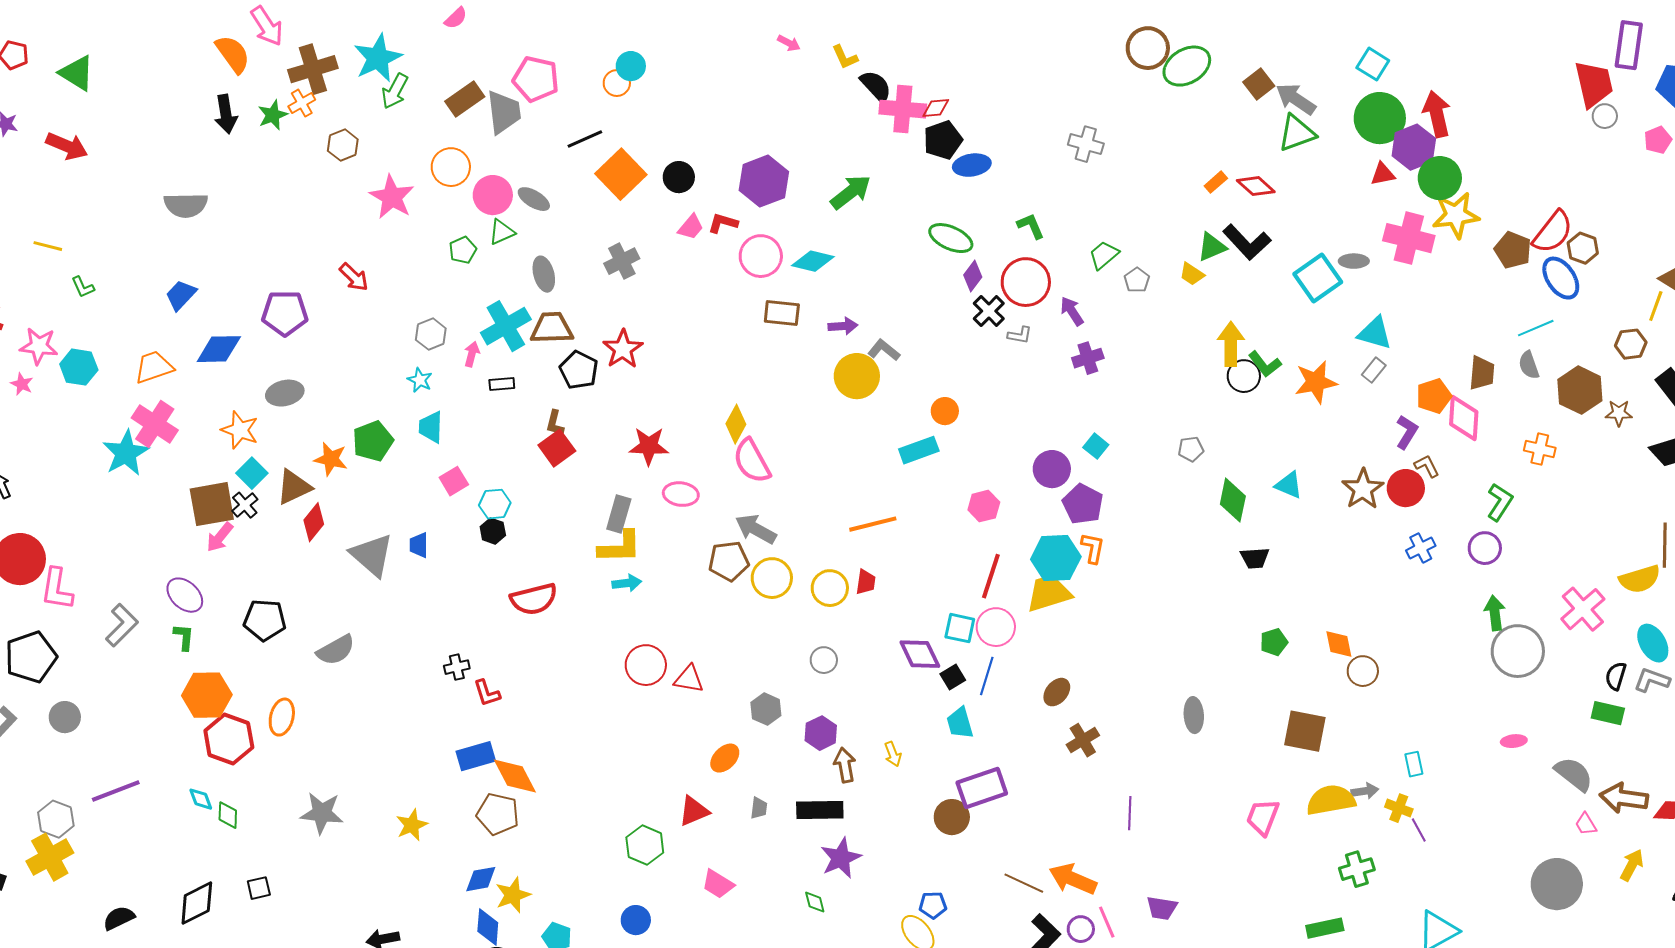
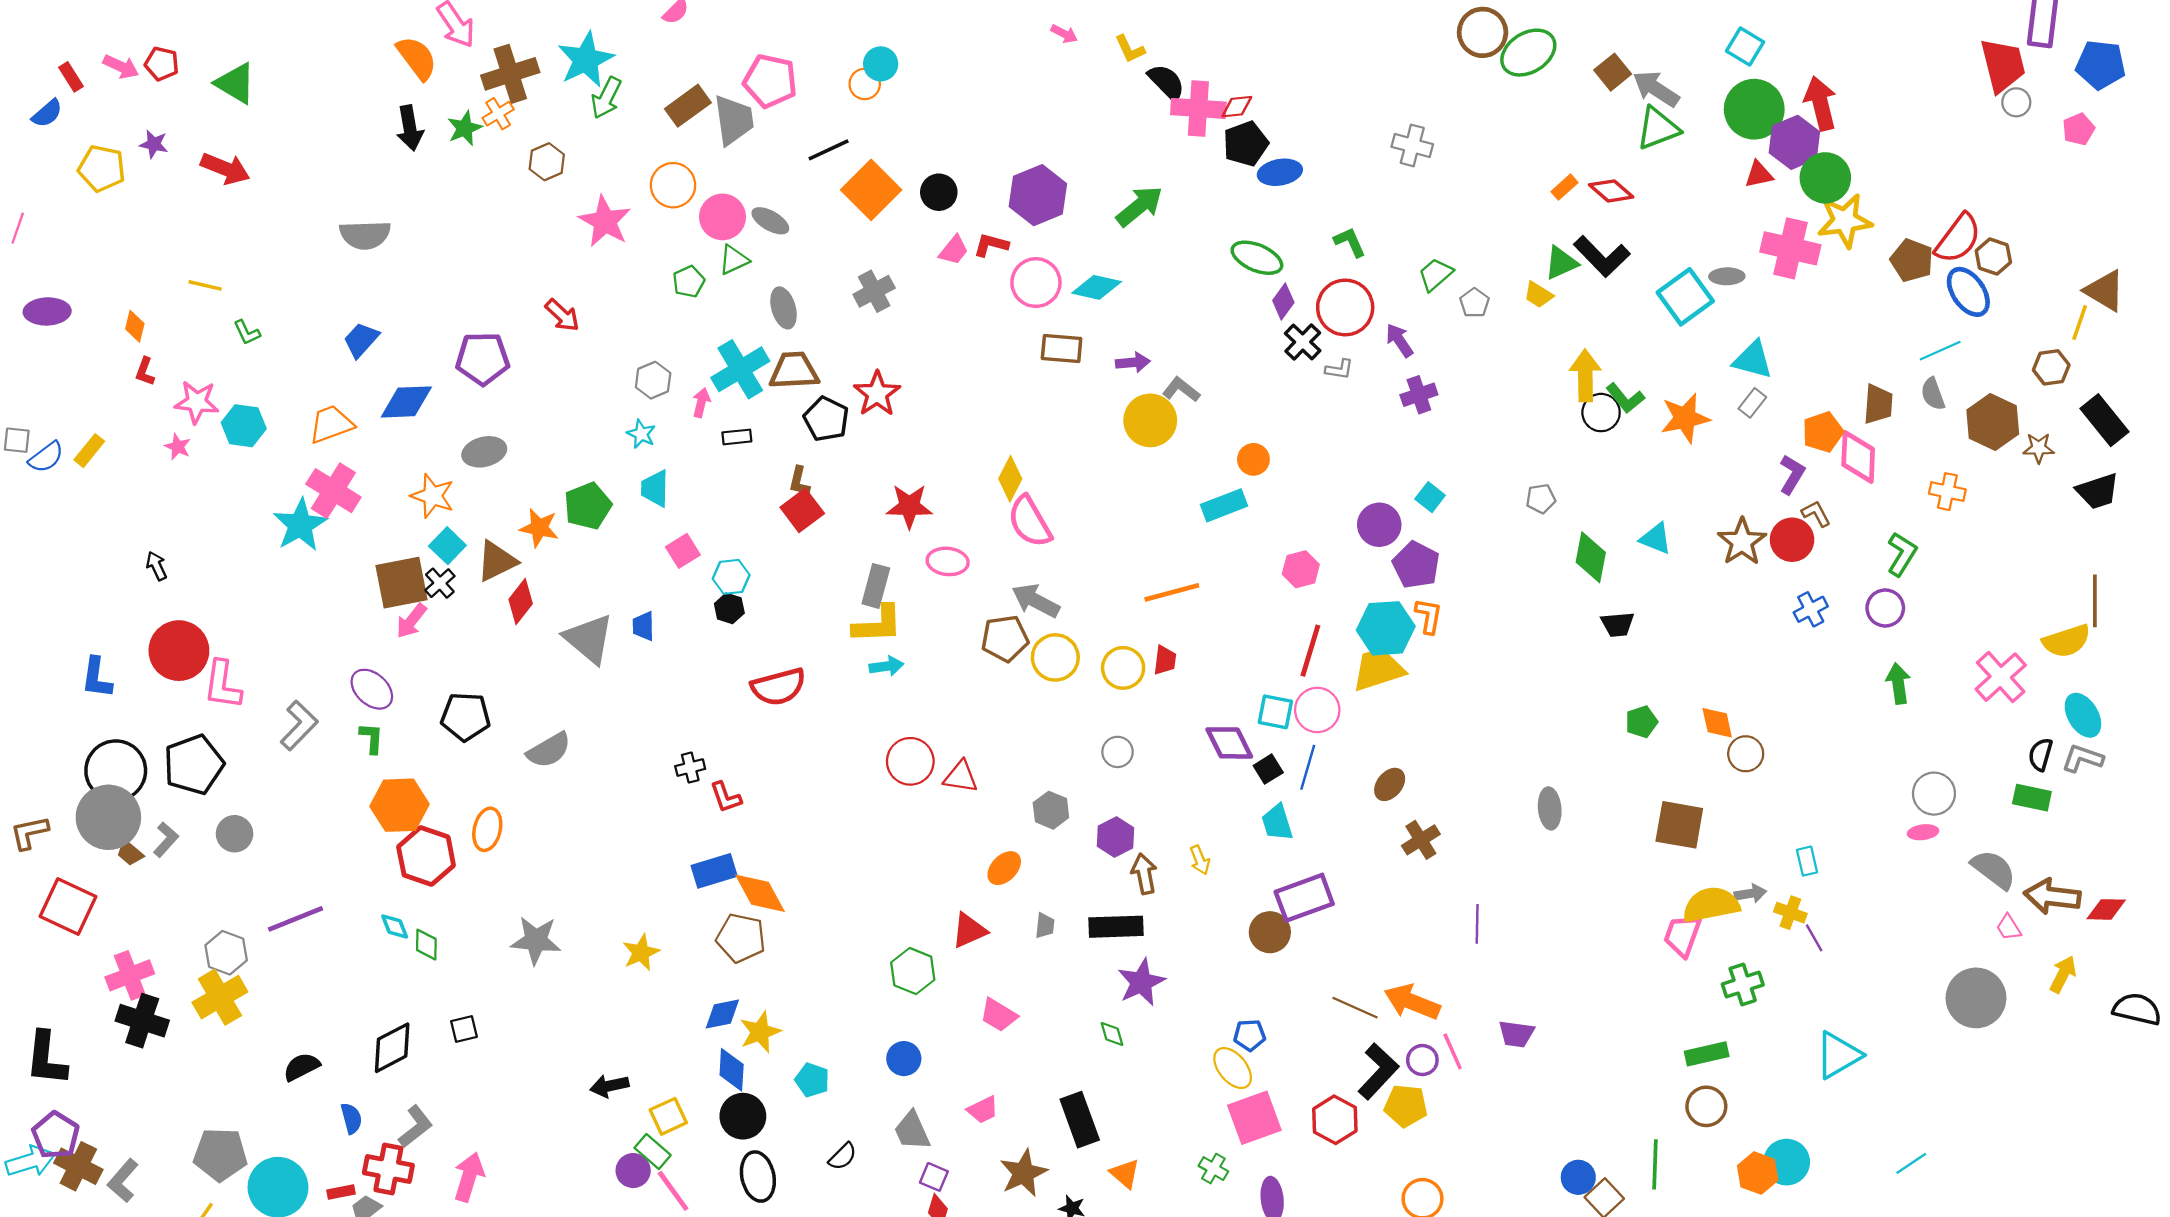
gray circle: (1518, 651) -> (1934, 794), moved, size x0.7
pink trapezoid: (1263, 817) -> (1682, 935), moved

